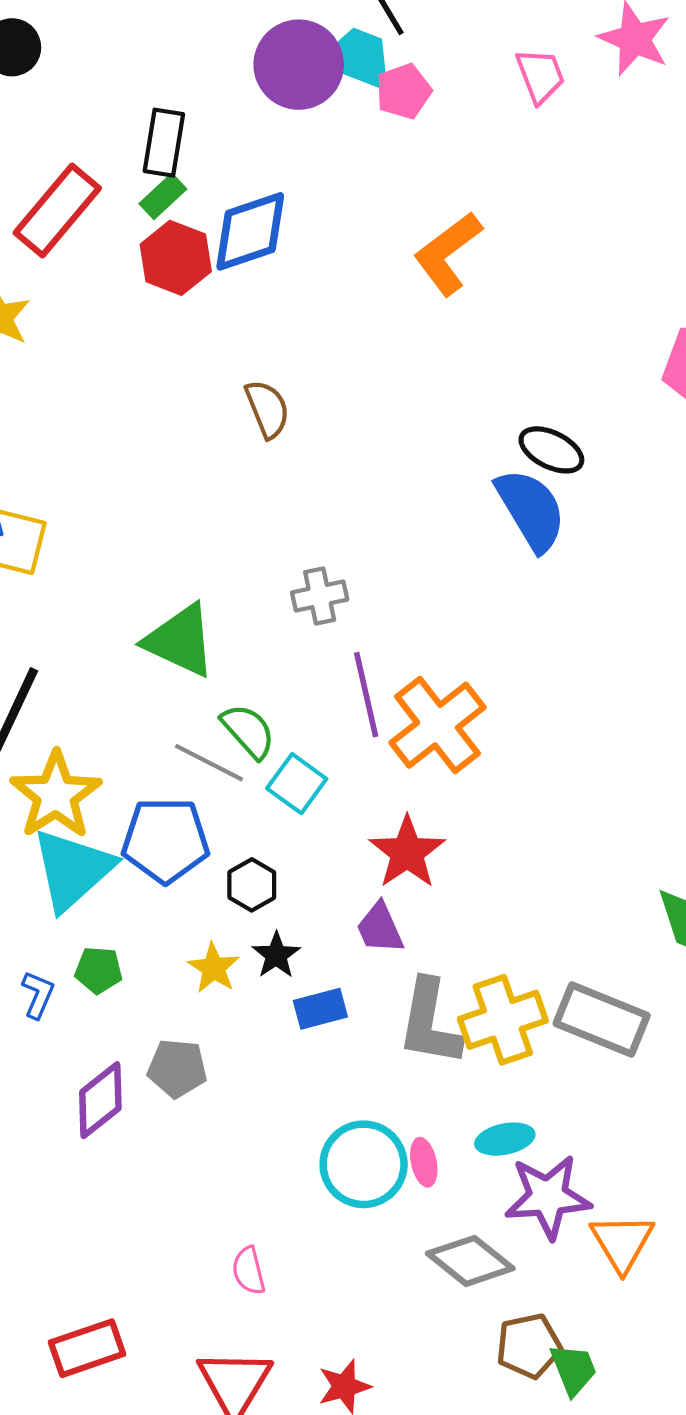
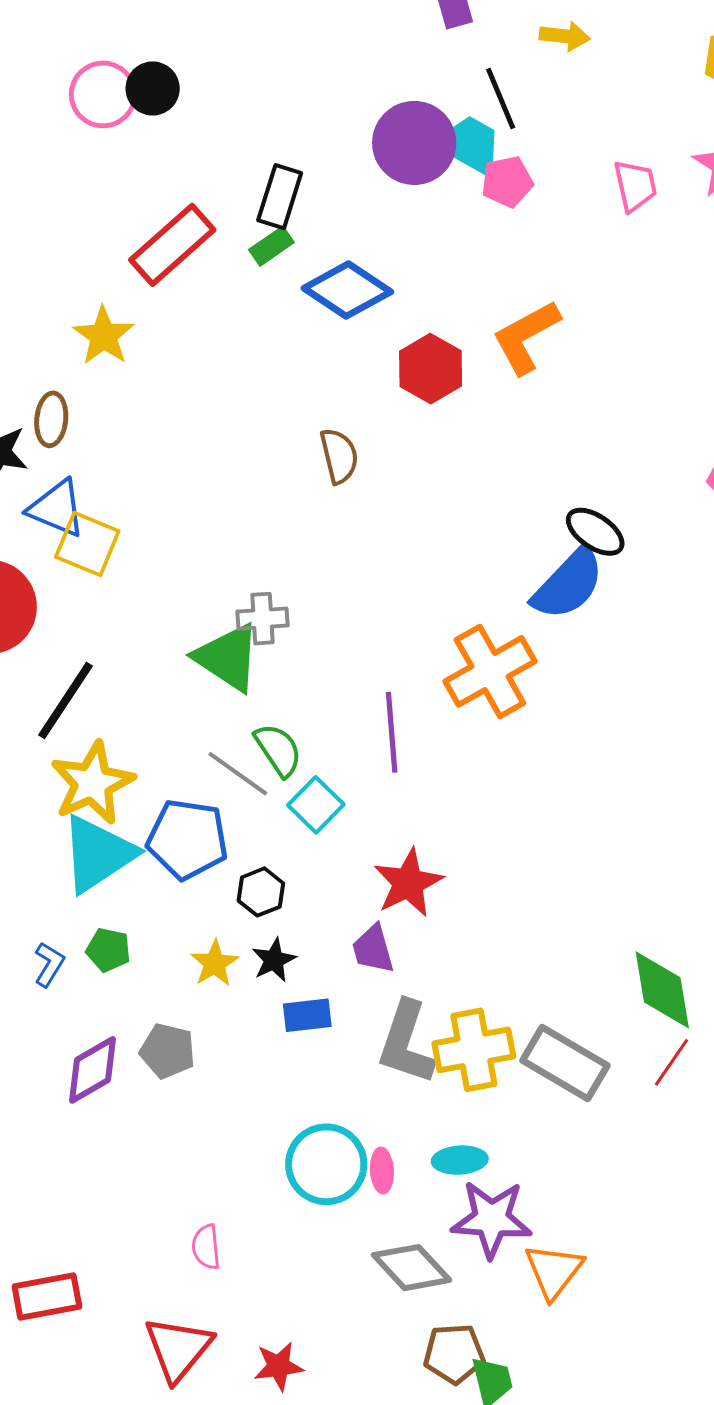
blue diamond: (250, 231) -> (347, 290), turned 44
red hexagon: (176, 258) -> (431, 369), moved
blue semicircle: (531, 510) -> (568, 584), turned 66
gray cross: (320, 596) -> (262, 619), moved
orange cross: (438, 725) -> (490, 671), moved

